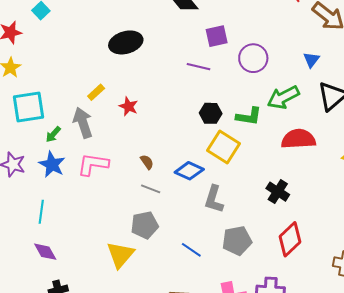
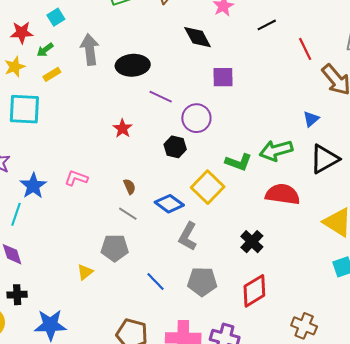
purple circle: (253, 58) -> (196, 118), moved
purple line: (198, 67) -> (161, 97), moved
yellow rectangle: (96, 92) -> (52, 74), moved
black hexagon: (211, 113) -> (175, 147), moved
gray arrow: (83, 123) -> (90, 50), moved
green arrow: (53, 134) -> (45, 50), moved
blue star: (52, 164) -> (33, 186), moved
pink L-shape: (93, 164) -> (76, 178), size x0.7
yellow triangle: (120, 255) -> (85, 272), size x0.6

